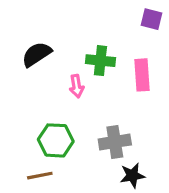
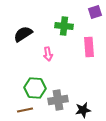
purple square: (152, 19) -> (95, 12), turned -32
green cross: (100, 61) -> (64, 26), moved
gray cross: (115, 142) -> (58, 100), moved

